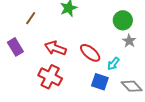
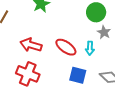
cyan arrow: (113, 64) -> (90, 48), moved, turned -32

